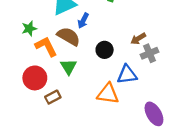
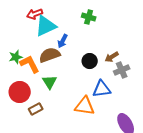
green star: (29, 29) -> (16, 57), moved
brown semicircle: (69, 36) -> (50, 55), turned -50
black circle: (105, 50) -> (90, 61), moved

